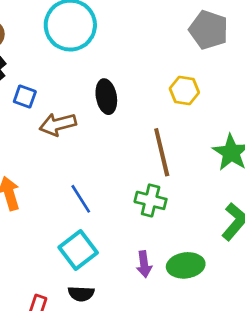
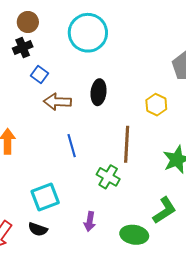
blue line: (81, 199) -> (72, 146), moved
green ellipse: (186, 265) -> (134, 235), moved

